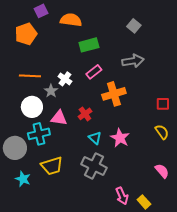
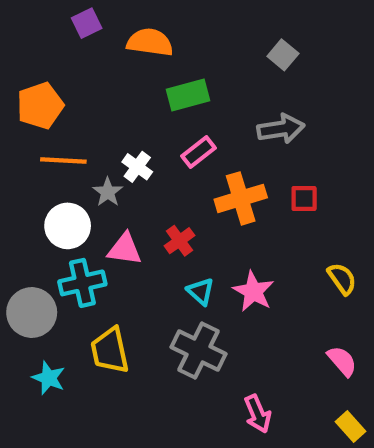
orange pentagon: (26, 34) -> (40, 106), moved
red square: (163, 104) -> (304, 198), moved
yellow trapezoid: (52, 166) -> (110, 350), turned 95
yellow rectangle: (144, 202) -> (351, 427), moved

